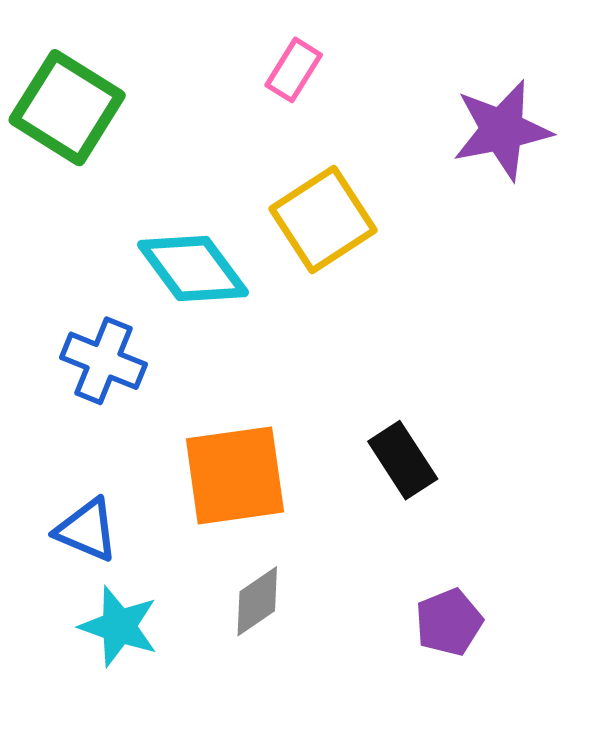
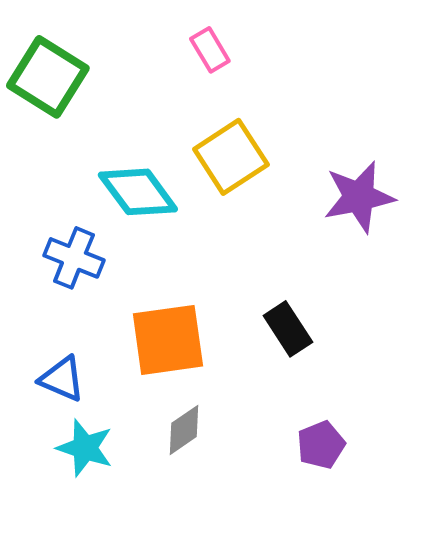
pink rectangle: (294, 70) -> (210, 50), turned -63
purple star: (502, 130) -> (359, 197), moved

